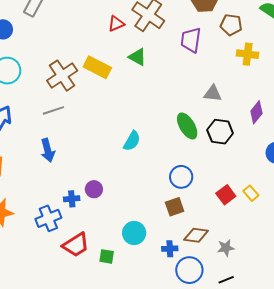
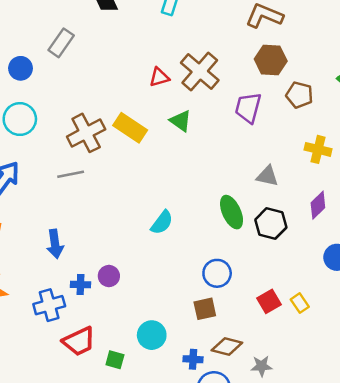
yellow cross: (248, 54) -> (318, 149), moved
blue arrow: (48, 150) -> (55, 244), moved

